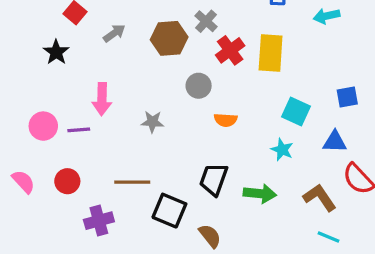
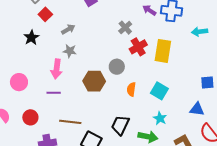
brown hexagon: (169, 38) -> (94, 81), moved
cyan square: (296, 112) -> (159, 91), moved
orange semicircle: (226, 120) -> (131, 89), turned 88
gray star: (152, 122) -> (70, 51), moved
purple line: (79, 130) -> (54, 93), moved
cyan star: (282, 150) -> (160, 118), moved

